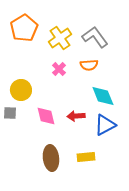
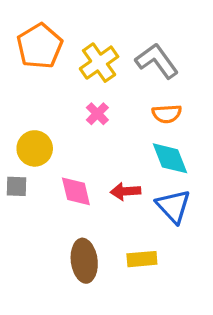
orange semicircle: (89, 65) -> (167, 114), moved
blue triangle: (105, 125) -> (173, 206), turned -45

